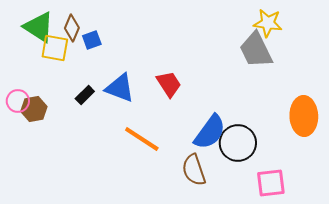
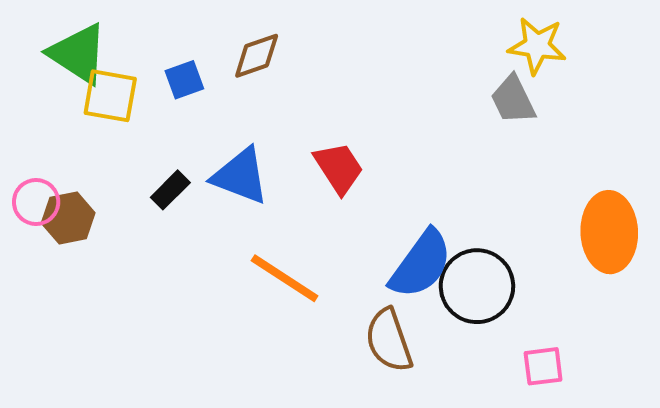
brown diamond: (72, 28) -> (257, 56), moved, turned 48
gray trapezoid: (256, 50) -> (513, 100), size x0.7
pink square: (271, 183) -> (543, 366), size x0.7

